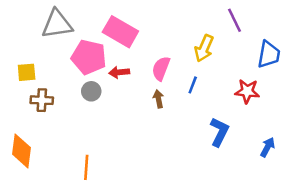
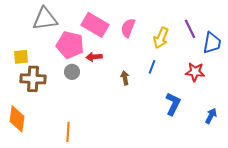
purple line: (235, 20) -> (190, 29), moved
pink semicircle: (161, 68) -> (128, 28), moved
brown cross: (42, 100) -> (33, 79), size x1.4

